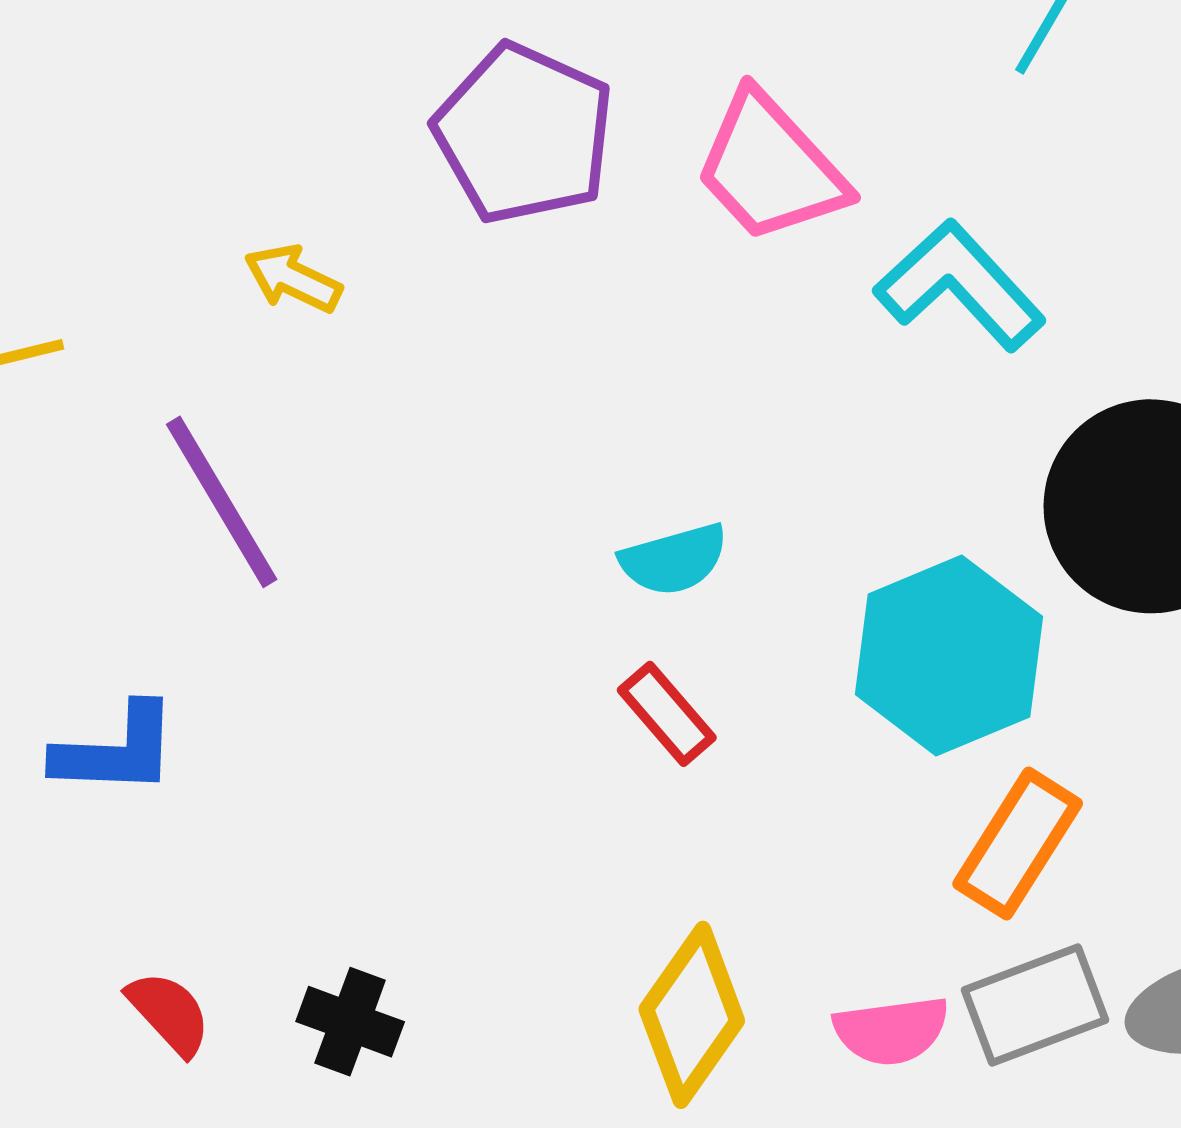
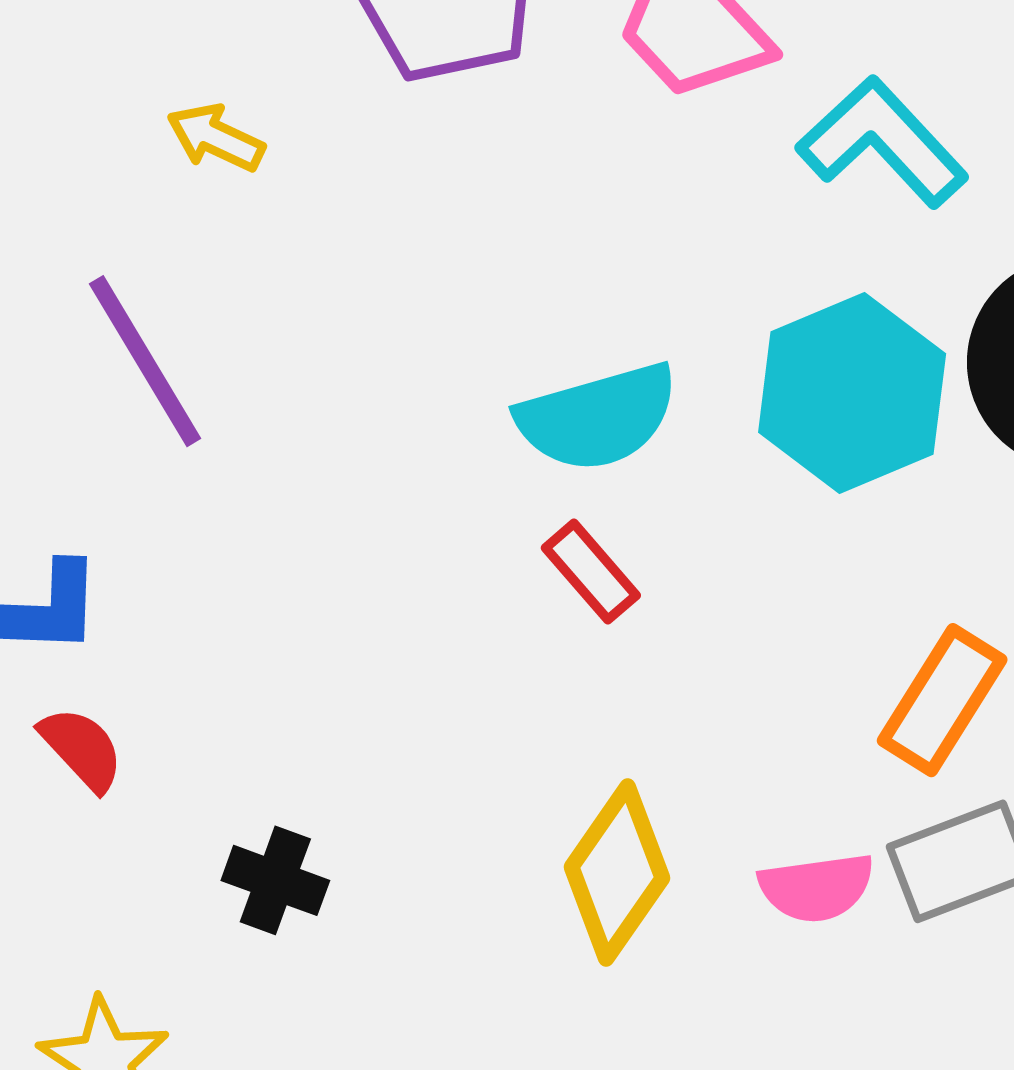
cyan semicircle: (674, 559) -> (597, 417), size x1.5
cyan hexagon: (949, 655) -> (852, 393), moved
red semicircle: (169, 1013) -> (82, 749), moved

